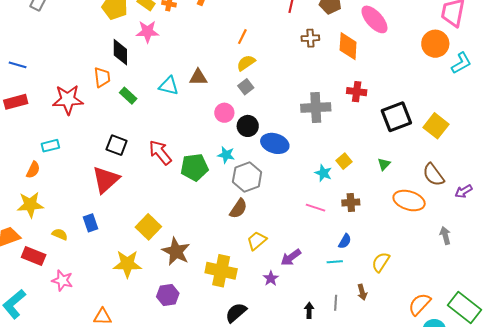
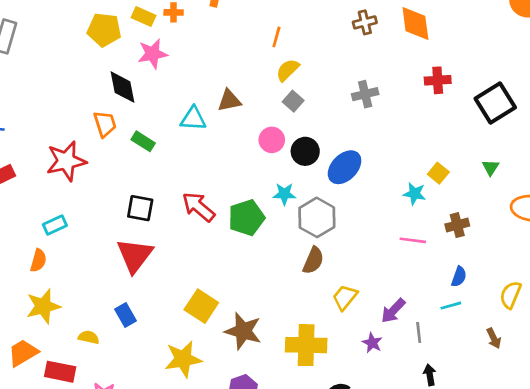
gray cross: (316, 108) -> (365, 94), moved, size x0.7
blue ellipse: (275, 143) -> (345, 167), turned -52
gray line: (336, 303) -> (419, 333), moved

